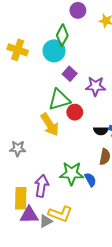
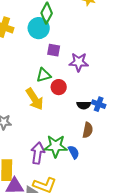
purple square: (70, 74) -> (54, 50), turned -32
green triangle: (59, 100) -> (44, 75), size x0.7
purple arrow: (42, 186) -> (38, 153), moved

